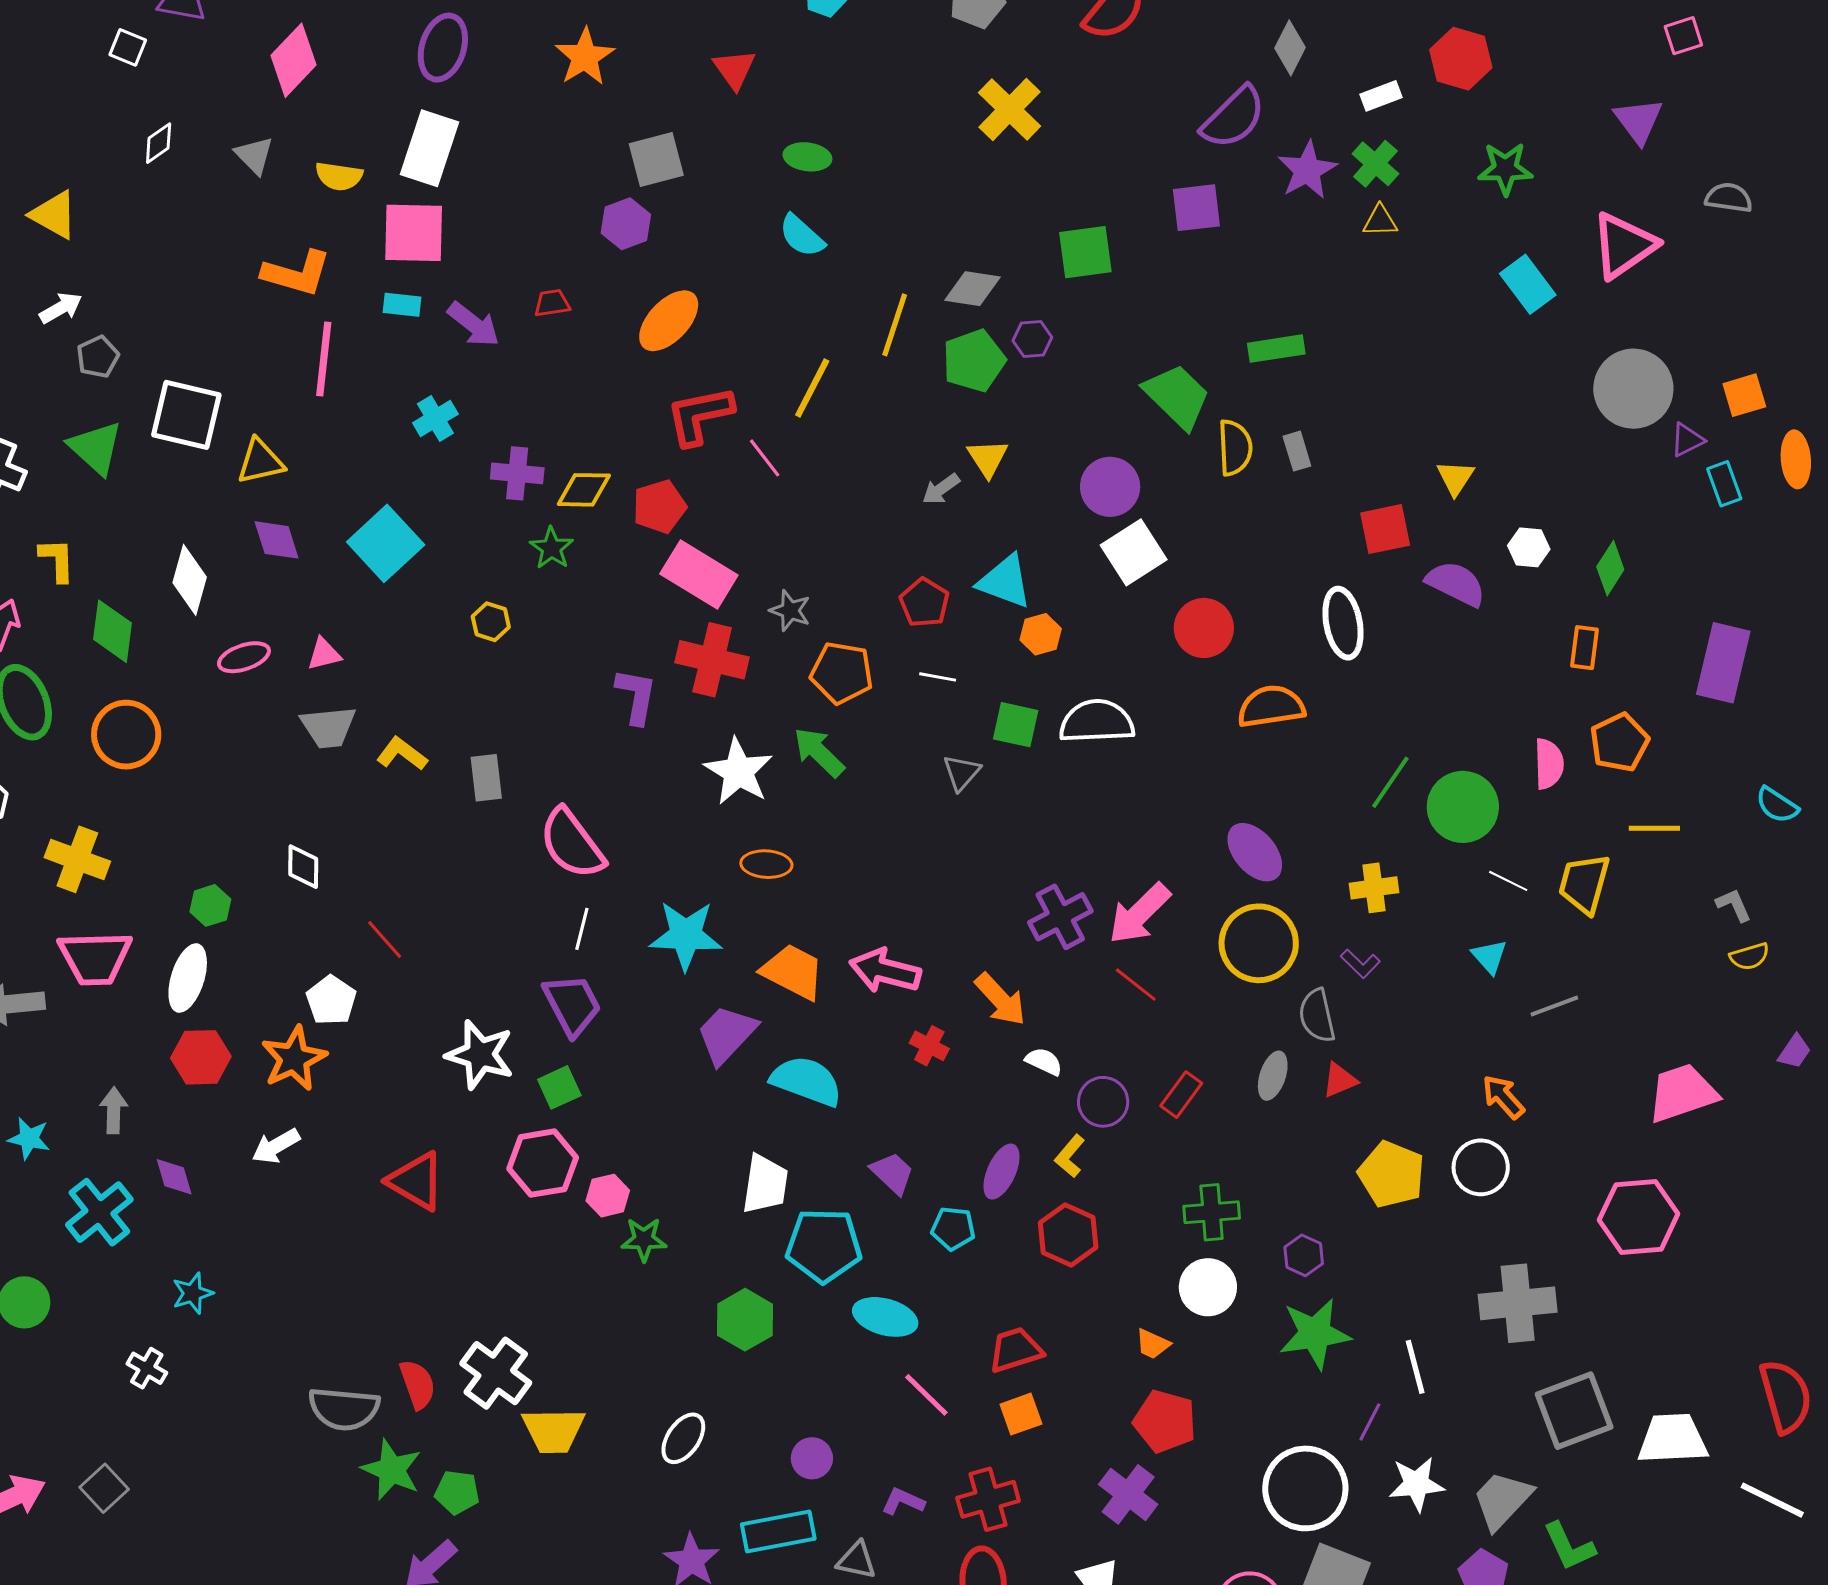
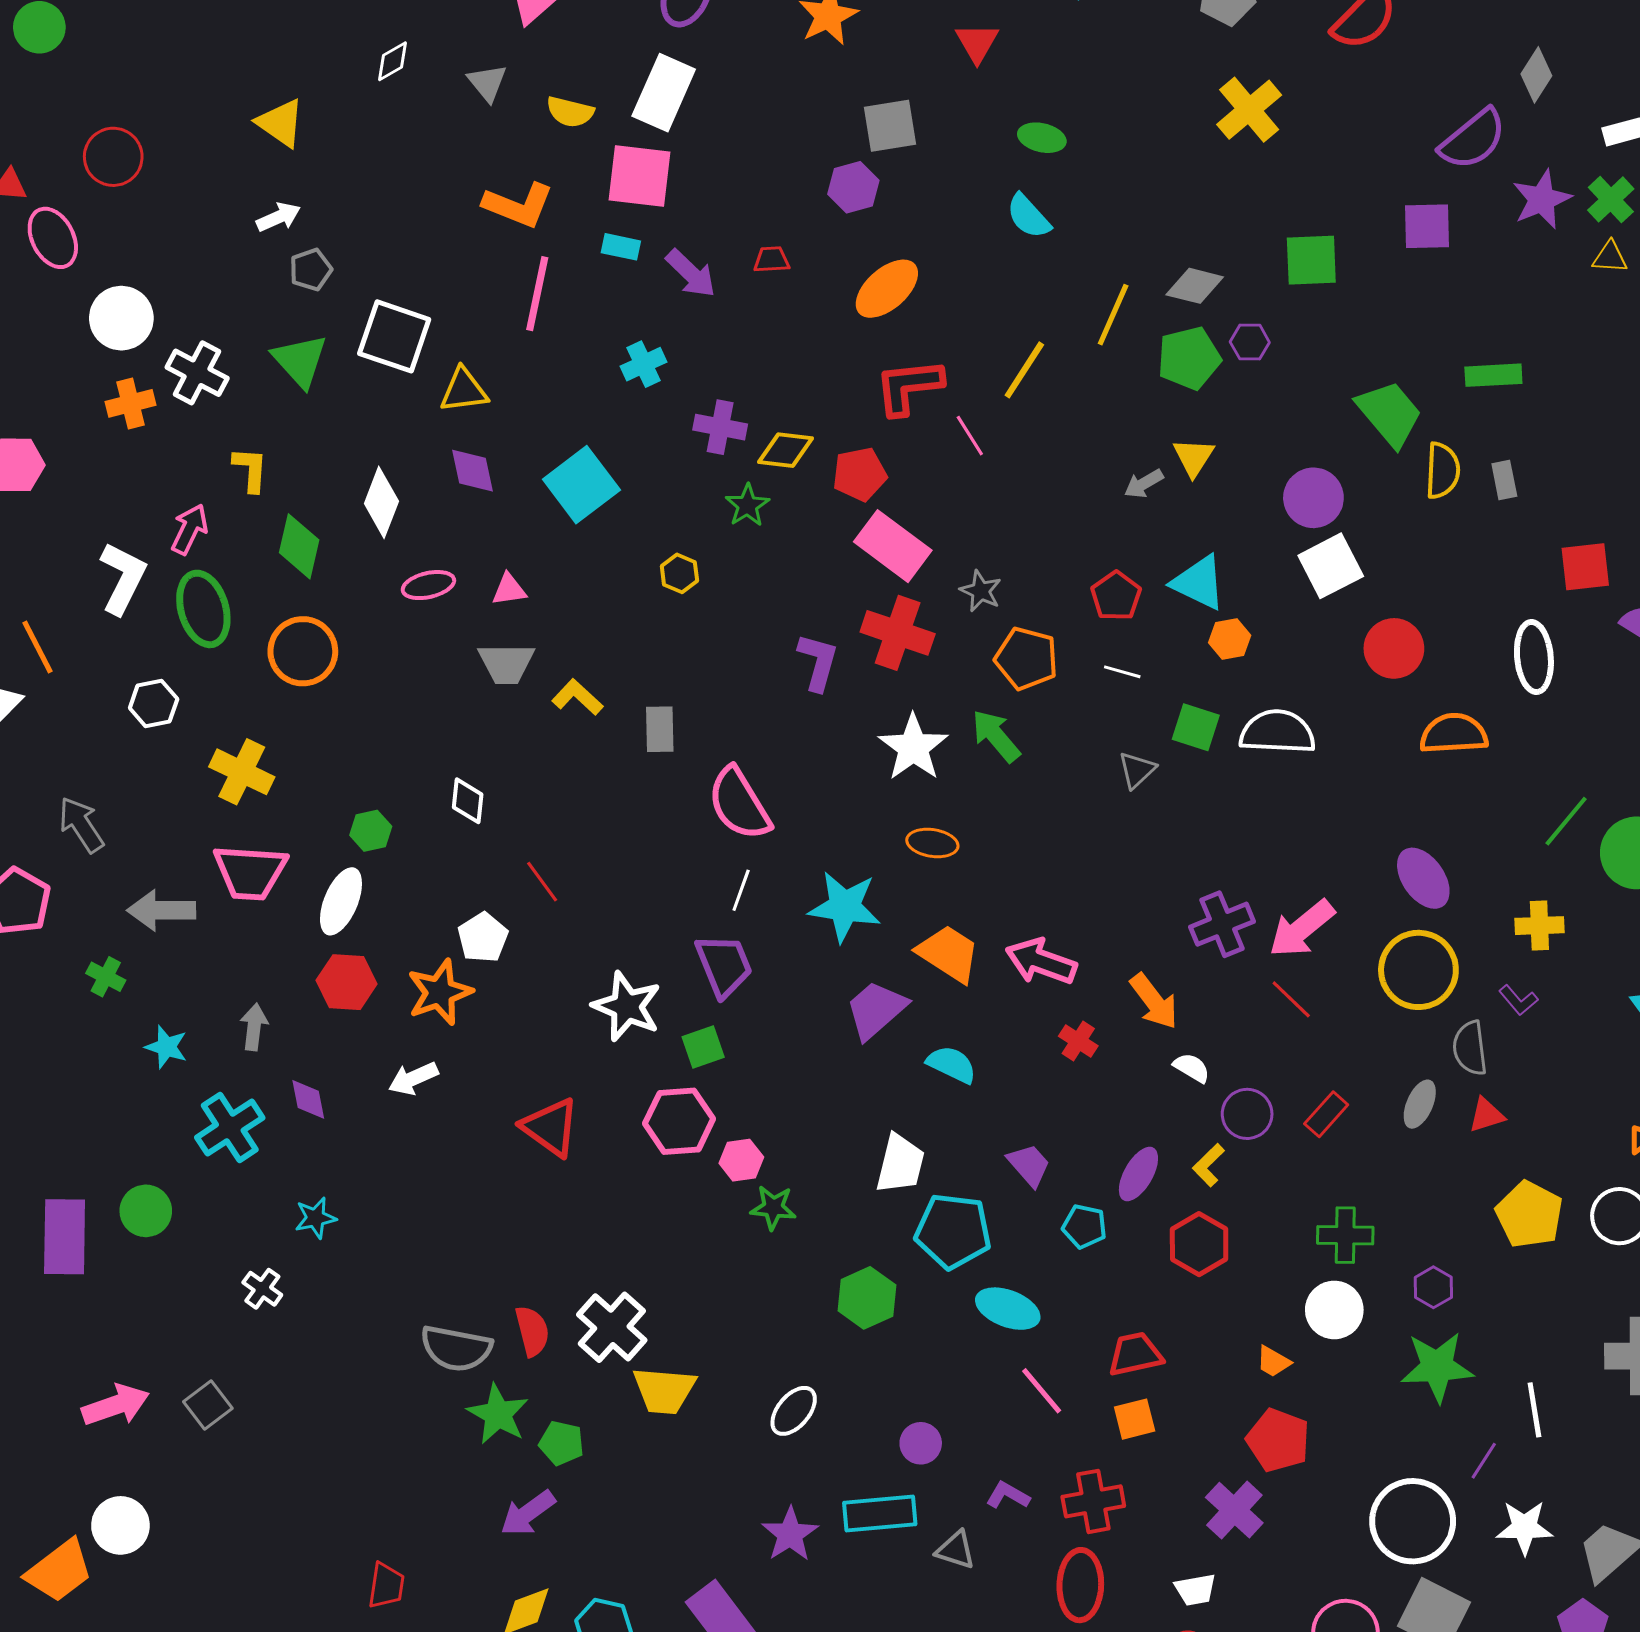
cyan semicircle: (806, 1081) -> (952, 1064), size x0.7

